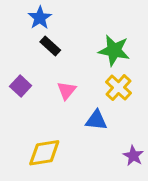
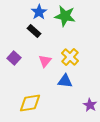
blue star: (40, 18) -> (39, 12), moved
green star: (114, 50) -> (65, 16), moved
yellow cross: (119, 88) -> (70, 57), moved

